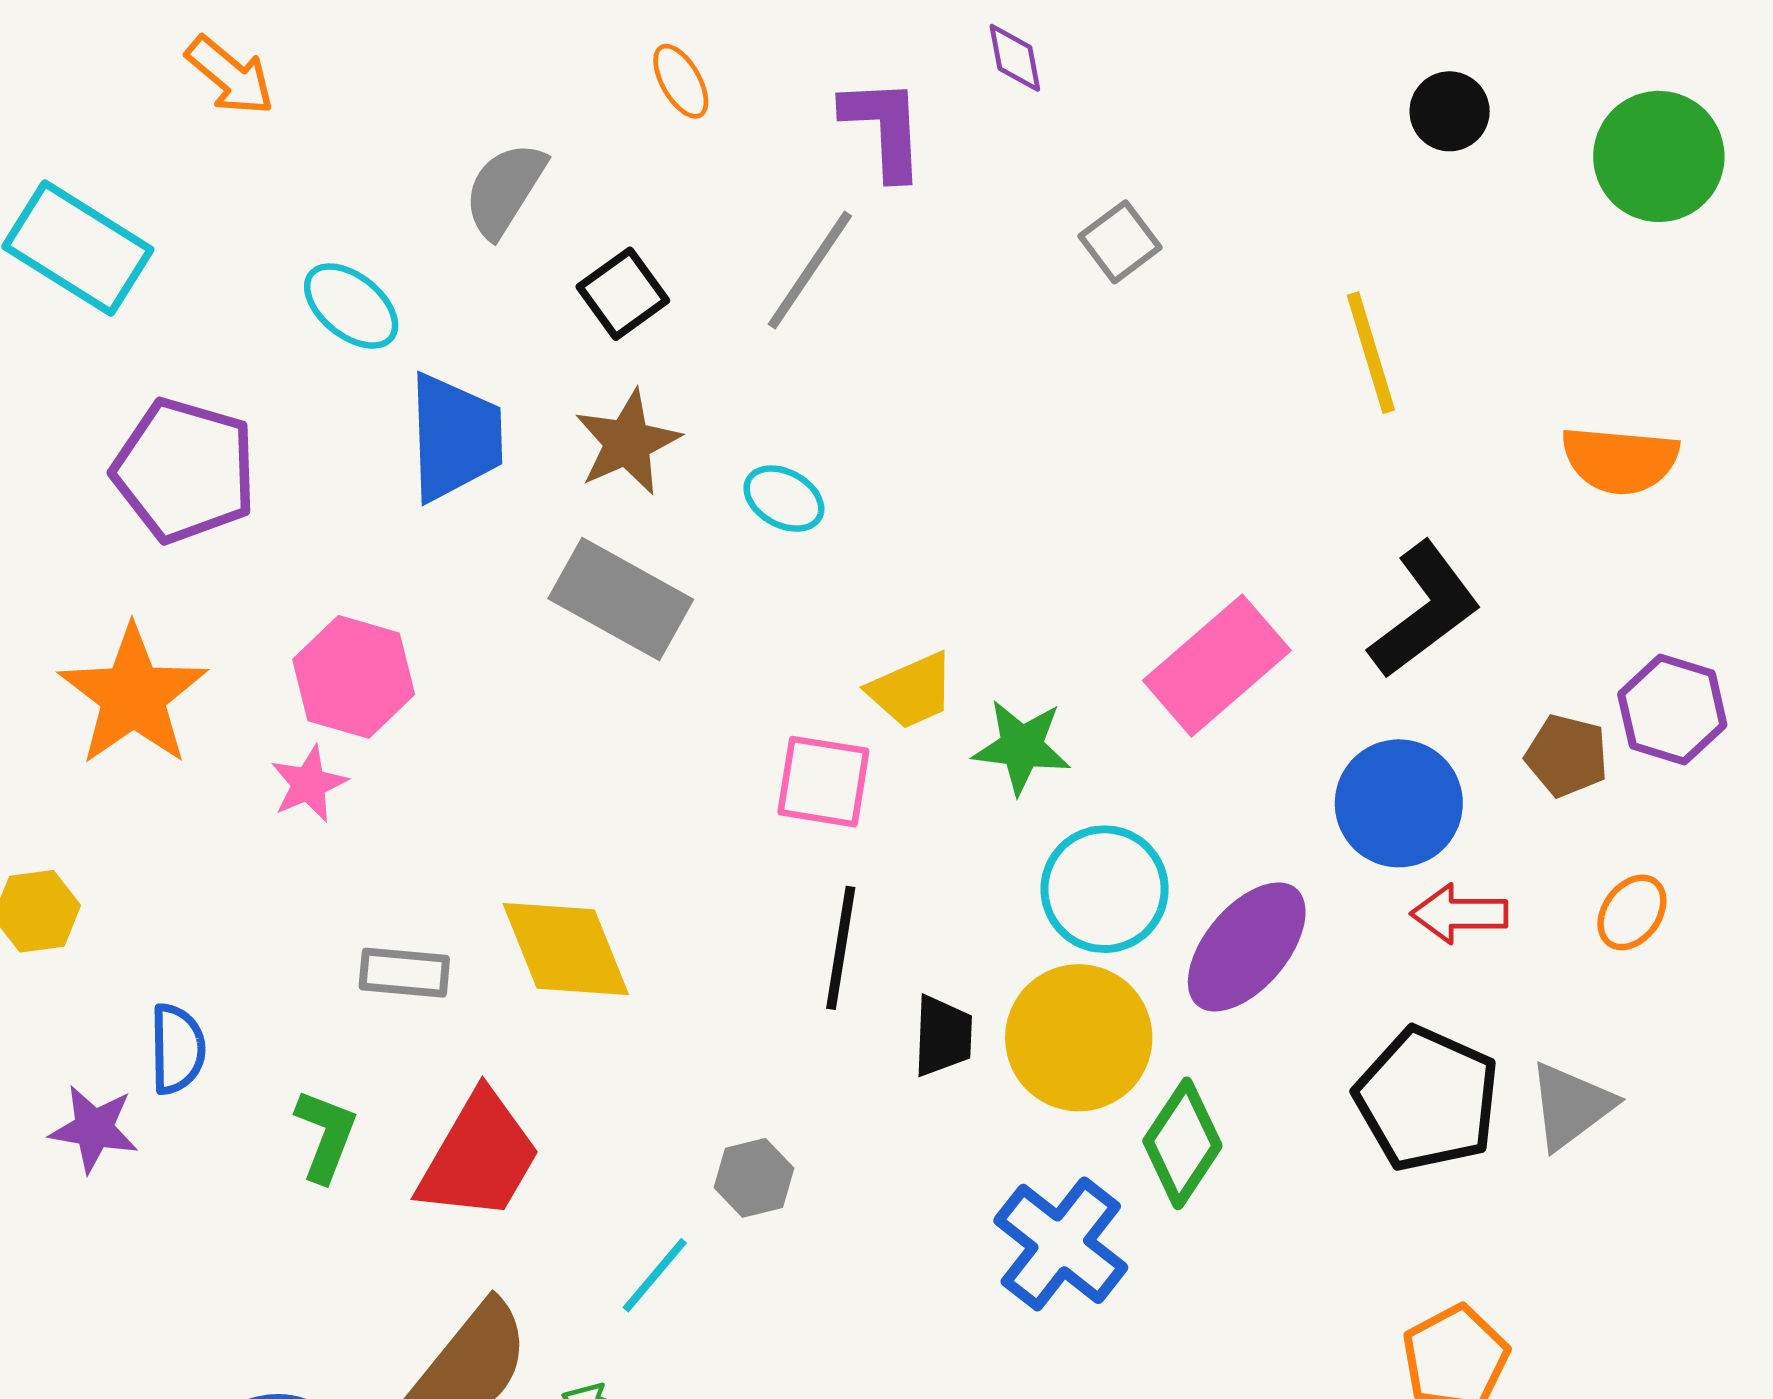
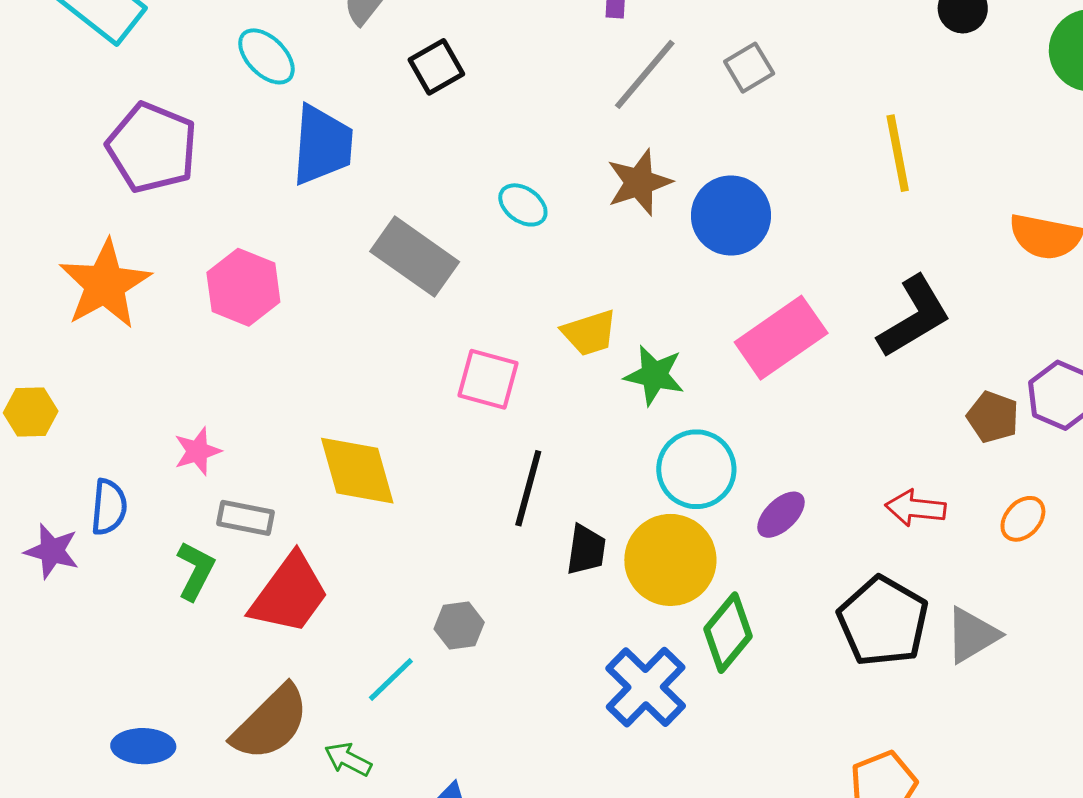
gray line: (810, 270) -> (645, 74), moved
brown star: (627, 442) -> (639, 182), moved
pink square: (823, 782) -> (488, 379), moved
pink star: (309, 784) -> (197, 451), moved
blue circle: (1399, 803) -> (731, 216), moved
purple ellipse: (1247, 947) -> (781, 515), size x0.6
gray rectangle: (404, 973) -> (246, 518), moved

